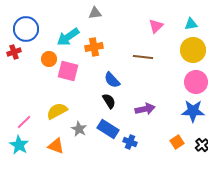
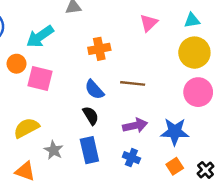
orange cross: (94, 47) -> (99, 49), moved
brown line: (143, 57) -> (133, 83), moved
blue star: (193, 111) -> (175, 132), moved
blue rectangle: (108, 129) -> (89, 150), turned 45
blue cross: (130, 142) -> (131, 158), moved

